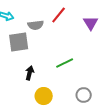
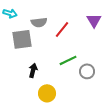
red line: (59, 15) -> (62, 29), moved
gray circle: (84, 95) -> (87, 71), moved

